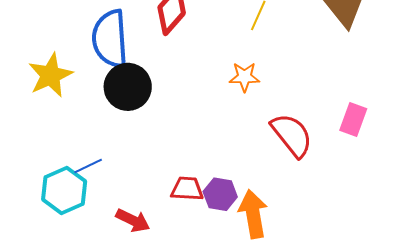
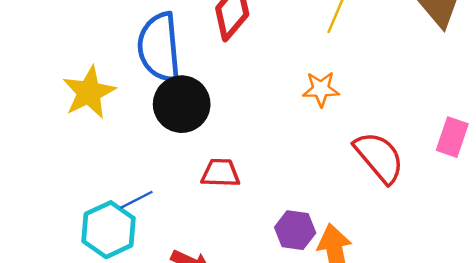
red trapezoid: (187, 189) -> (221, 173), moved

